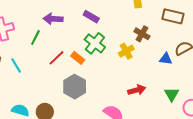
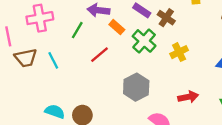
brown cross: (142, 34) -> (166, 18), moved
orange rectangle: (78, 58) -> (117, 27), moved
gray hexagon: (75, 87) -> (136, 87), moved

